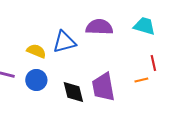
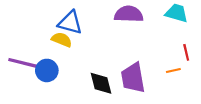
blue triangle: (64, 42) -> (70, 23), moved, turned 30
blue circle: (36, 80) -> (47, 70), moved

